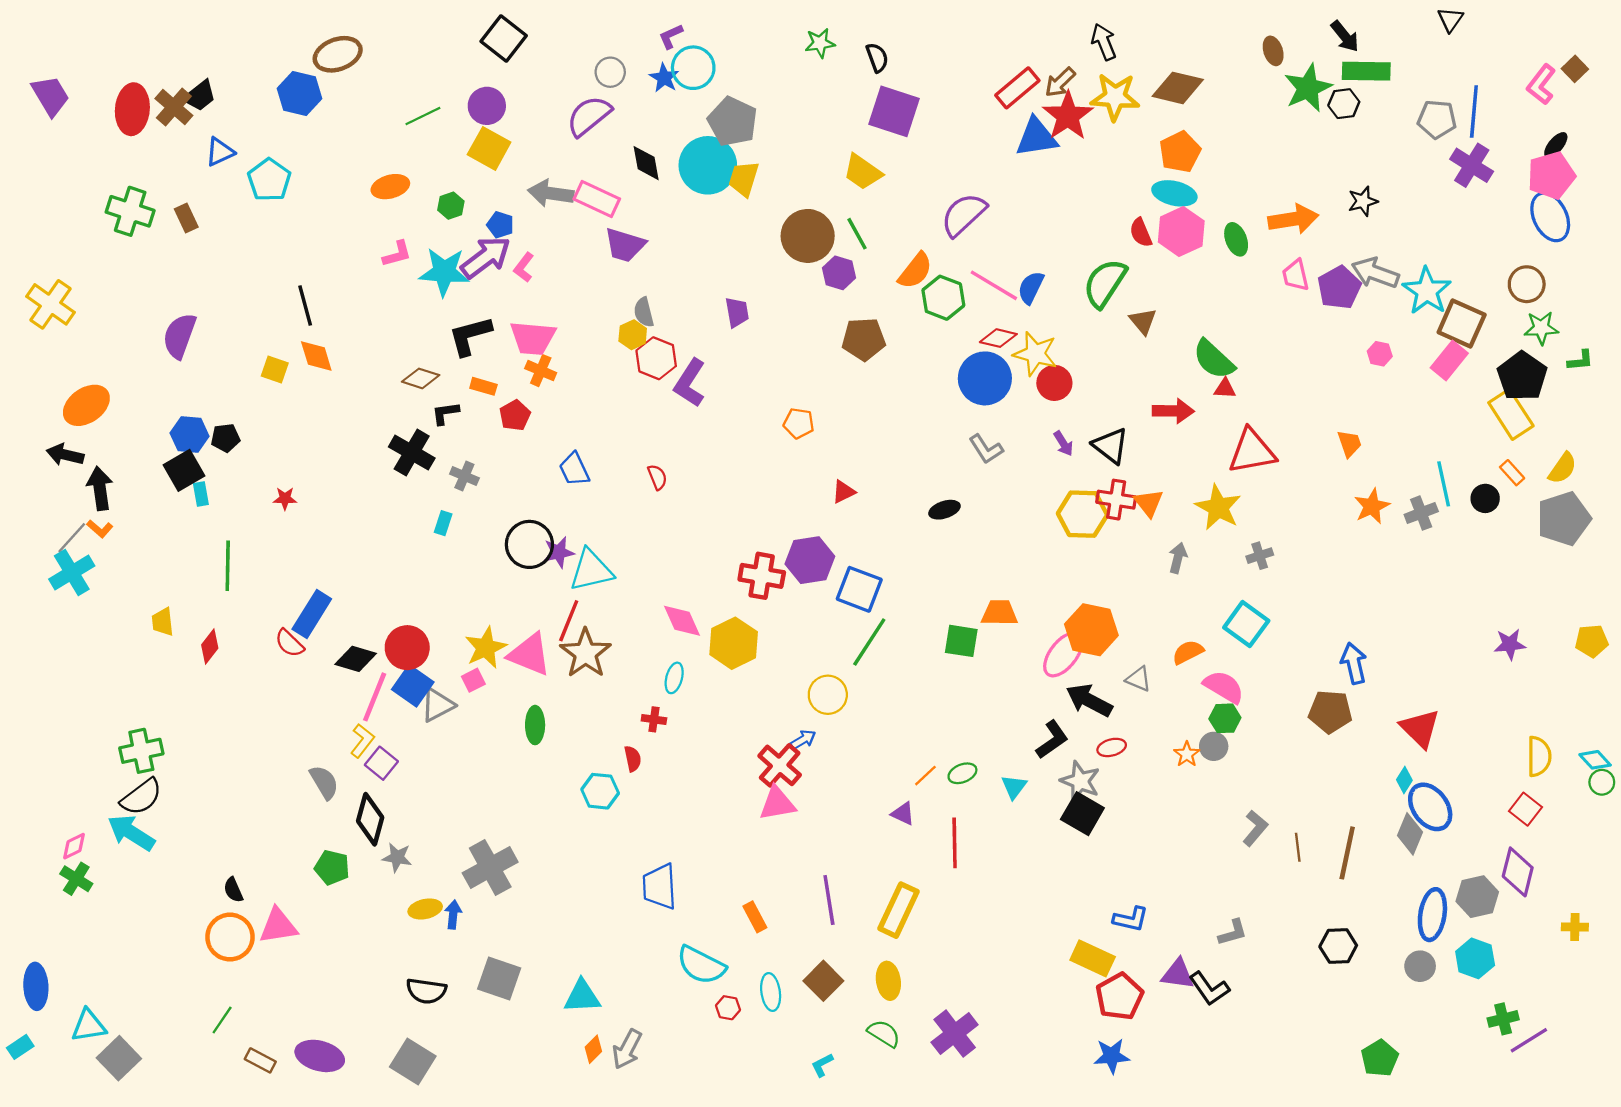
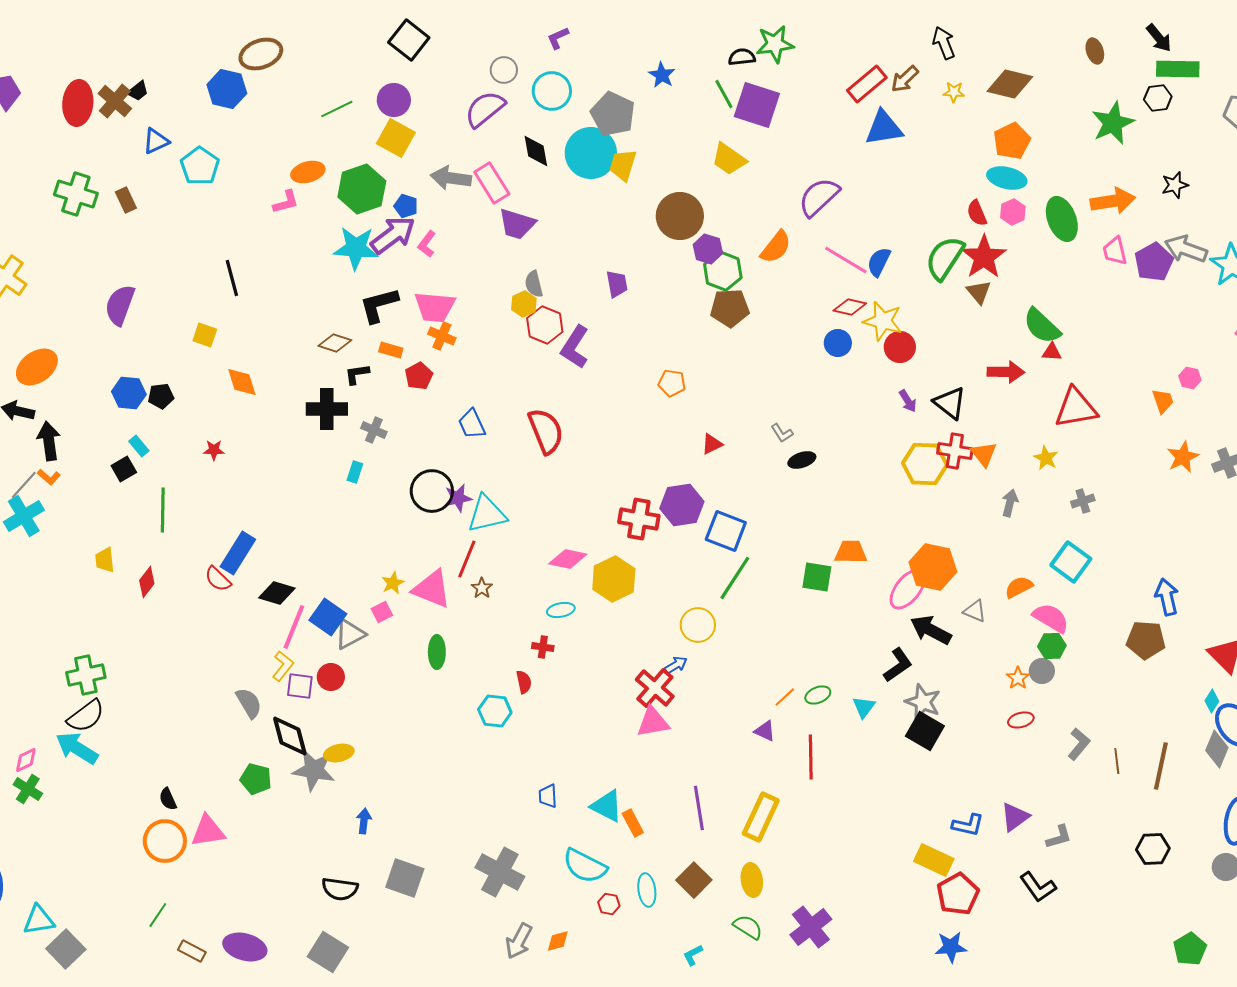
green star: (820, 43) -> (775, 44), moved, size x1.4
black semicircle: (877, 58) -> (742, 57), turned -76
cyan circle: (693, 68) -> (552, 91), moved
blue star: (664, 78) -> (662, 75), moved
green star: (1308, 88) -> (1113, 123), moved
black trapezoid: (200, 96) -> (138, 91), size x0.7
yellow star: (1115, 97) -> (954, 92), size x0.5
red star: (1068, 116) -> (984, 257), moved
pink rectangle: (597, 199) -> (492, 183), turned 33
green hexagon: (451, 206) -> (362, 189), size x2.0
pink hexagon: (1181, 231) -> (1013, 212), size x0.6
green line: (857, 234) -> (724, 94), moved
green ellipse: (1236, 239) -> (1062, 219), size x1.5
pink L-shape: (397, 254) -> (286, 202), moved
green hexagon: (943, 298) -> (723, 271), moved
pink hexagon: (1380, 354) -> (1190, 378), moved
orange diamond: (316, 356) -> (242, 382), moved
blue circle: (985, 378) -> (838, 343), size x0.6
gray L-shape: (986, 449) -> (782, 433), moved, size x0.7
black cross: (412, 452) -> (327, 409), turned -30
black square: (184, 470) -> (124, 469), moved, size x0.7
red semicircle: (657, 477) -> (546, 431), size x2.0
cyan rectangle: (201, 494) -> (139, 446), turned -30
yellow star: (1218, 507) -> (1046, 458), size x0.6
pink diamond: (682, 621) -> (568, 559), turned -54
red circle: (407, 648) -> (331, 677), moved, size x0.7
yellow star: (486, 648) -> (393, 583), size x0.6
brown star: (586, 653) -> (482, 588), size x0.5
cyan ellipse: (674, 678) -> (561, 610), turned 64
red ellipse: (1112, 747) -> (1021, 720), moved
purple square: (381, 763) -> (300, 686), turned -32
black diamond: (370, 819) -> (290, 736), turned -30
gray star: (397, 857) -> (314, 770), size x1.6
gray cross: (490, 867) -> (500, 872), moved, turned -33
blue trapezoid: (660, 887) -> (548, 796), size x0.6
yellow ellipse: (425, 909) -> (339, 753), moved
purple triangle: (1178, 974) -> (1015, 817), moved, turned -44
cyan triangle: (582, 996) -> (607, 806), moved, turned 30
orange diamond: (593, 1049) -> (558, 941), moved, turned 30

